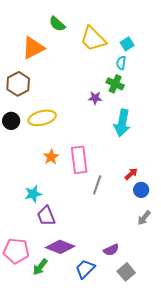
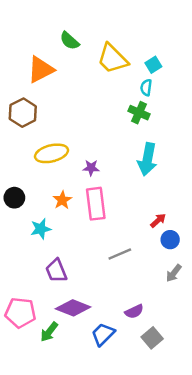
purple star: (95, 98) -> (91, 168), moved
black circle: (11, 121) -> (14, 198), moved
gray line: (97, 185) -> (120, 254), moved, turned 48
cyan star: (33, 194) -> (41, 229), moved

